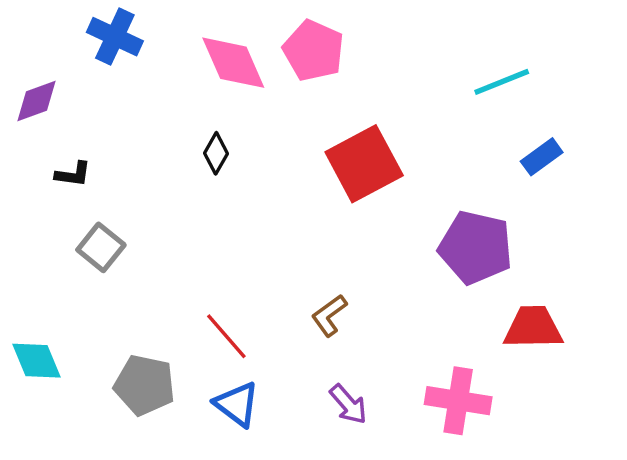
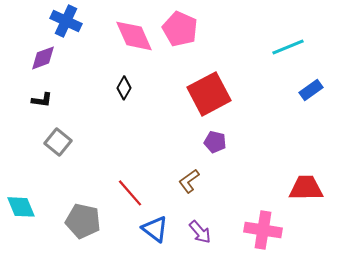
purple diamond: (36, 101) -> (43, 58), moved
purple pentagon: (476, 247) -> (215, 142), moved, size x0.5
blue triangle: (237, 404) -> (155, 229), moved

